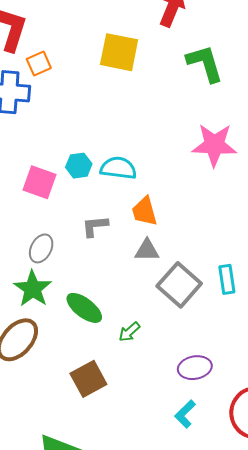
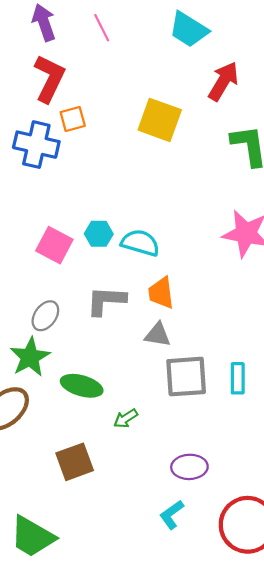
gray L-shape: (95, 226) -> (106, 301), size x1.4
gray square: (179, 285) -> (186, 377), turned 36
green ellipse: (84, 308) -> (82, 386), turned -30

